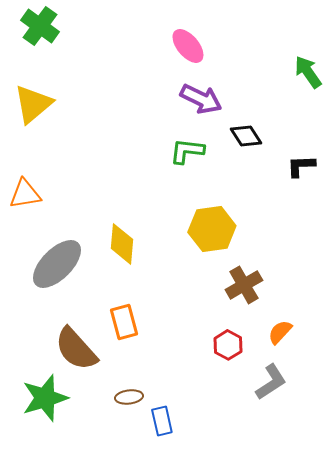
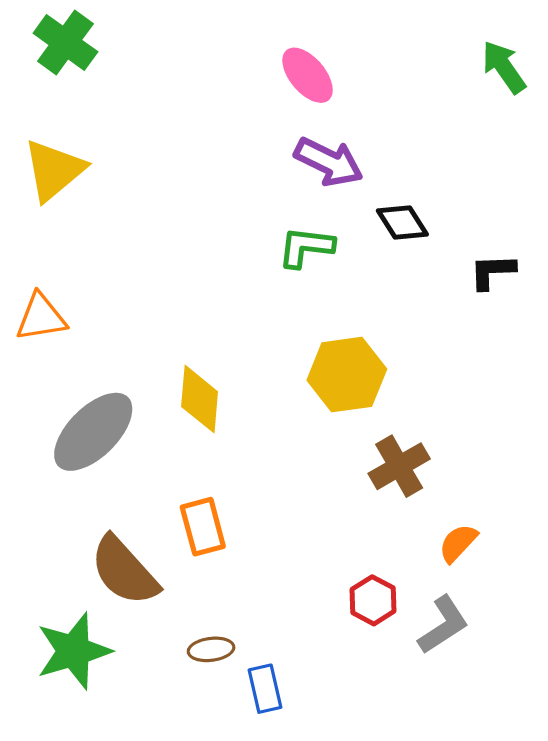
green arrow: (308, 72) -> (504, 67), moved
red hexagon: (228, 345) -> (373, 600), moved

